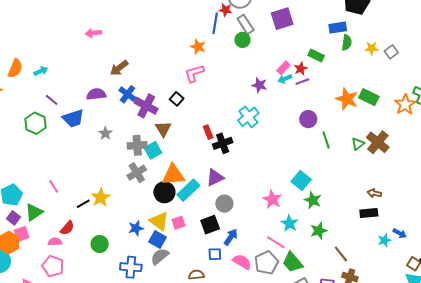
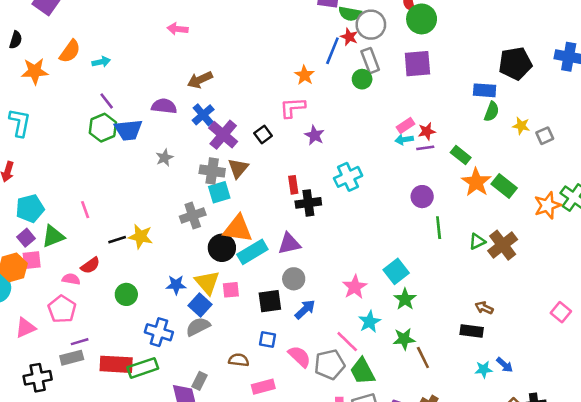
green rectangle: (316, 56) -> (461, 155), moved
purple star: (259, 85) -> (314, 135), moved
green hexagon: (36, 123) -> (103, 128), moved
gray cross: (137, 145) -> (212, 171), moved
yellow star: (101, 197) -> (141, 237), turned 30
blue arrow: (231, 237) -> (305, 309), moved
brown line: (341, 254) -> (423, 357), moved

